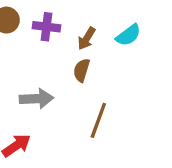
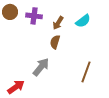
gray arrow: (36, 99) -> (41, 67), moved, turned -48
brown line: (98, 120) -> (86, 72), moved

